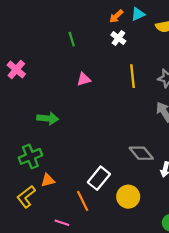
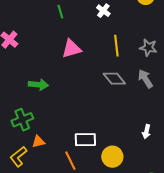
pink triangle: (84, 79) -> (71, 49), size x1.5
gray diamond: (141, 153) -> (114, 79), moved
white rectangle: (99, 178) -> (85, 140), turned 50

